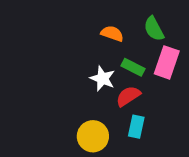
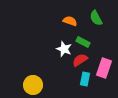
pink rectangle: (167, 62) -> (104, 68), moved
yellow circle: (93, 136) -> (33, 85), moved

